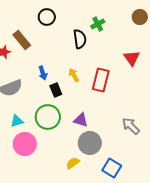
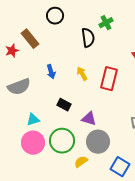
black rectangle: (56, 90) -> (64, 105), moved, turned -40
green circle: (48, 117) -> (62, 141), moved
cyan triangle: (17, 121) -> (33, 120), moved

